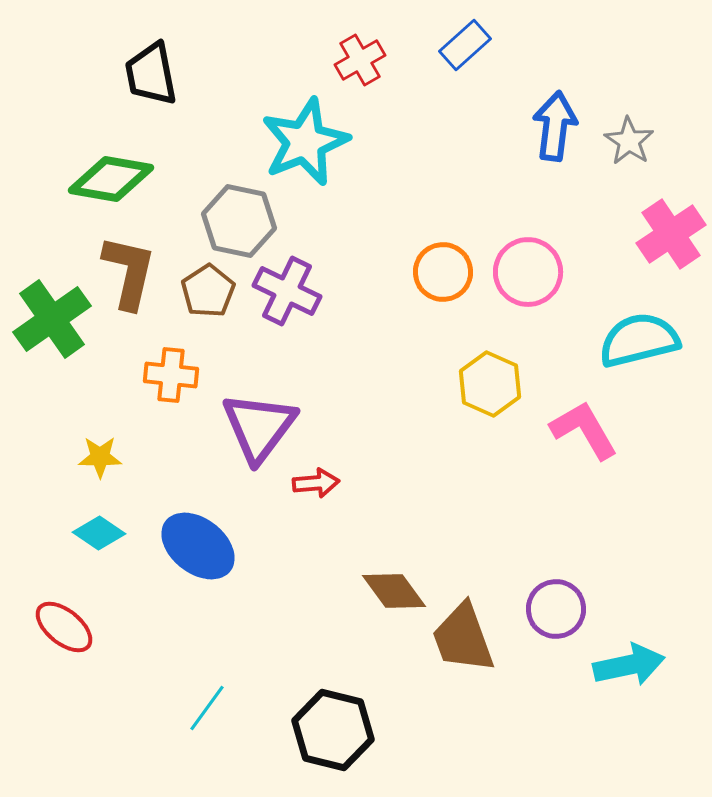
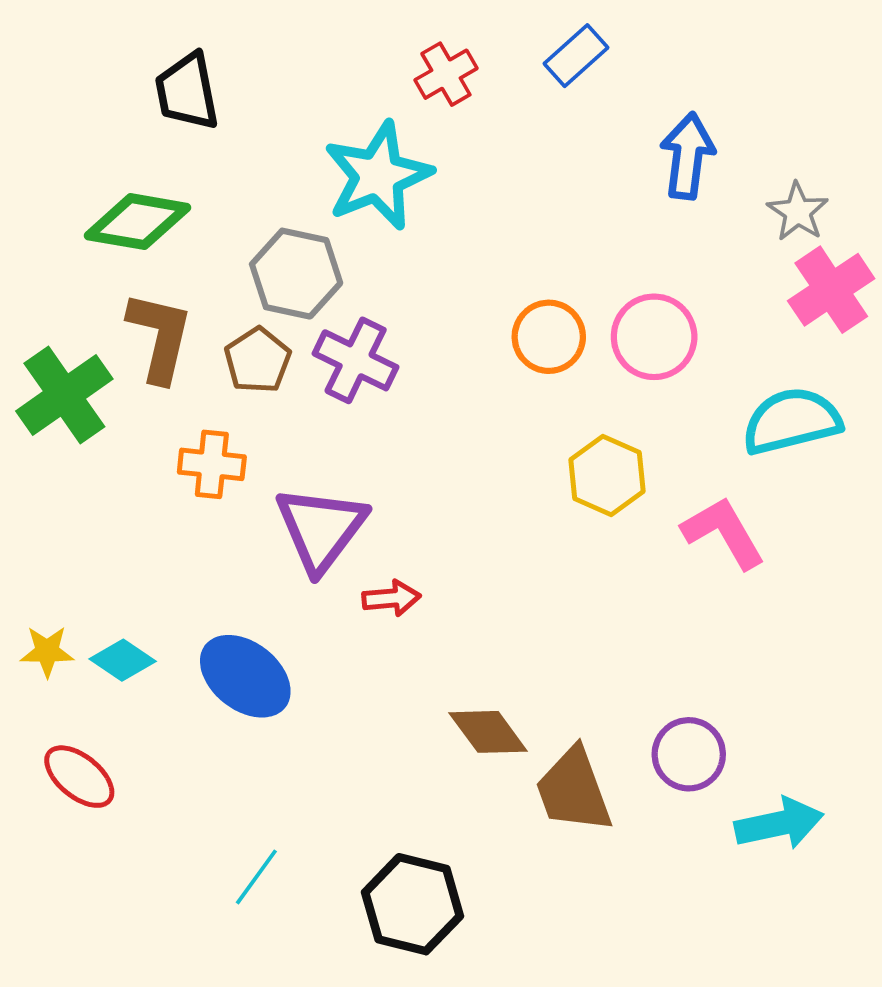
gray star: (629, 141) -> (798, 212), moved
yellow star: (100, 457) -> (47, 651), moved

